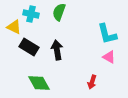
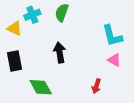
cyan cross: (31, 14) -> (32, 15), turned -35
black rectangle: (29, 47) -> (14, 61), moved, turned 48

